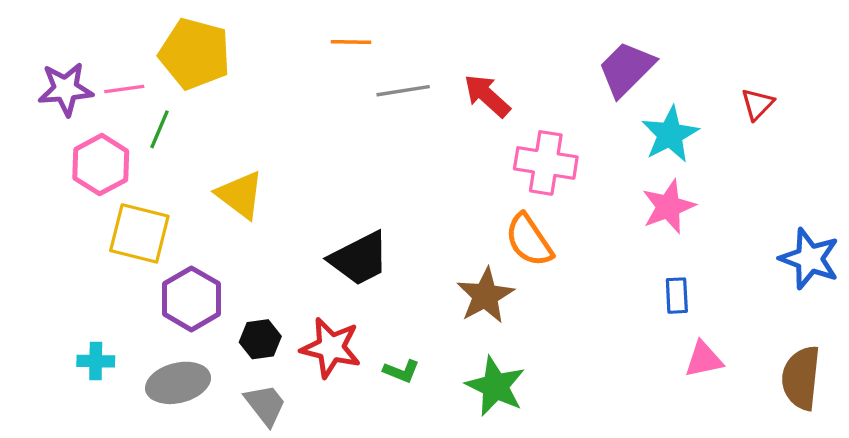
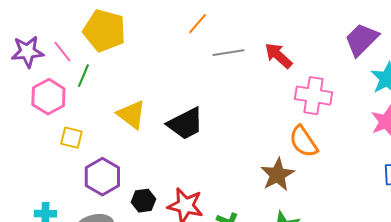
orange line: (351, 42) -> (197, 24), turned -50
pink line: (124, 89) -> (62, 52), turned 60
yellow square: (139, 233) -> (71, 138), size x0.6
black trapezoid: (359, 259) -> (185, 124), moved

